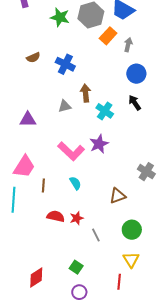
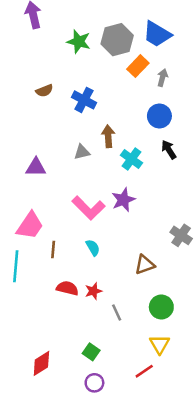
blue circle: (136, 74) -> (159, 116), moved
red line: (119, 282) -> (144, 371), turned 49

